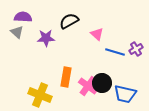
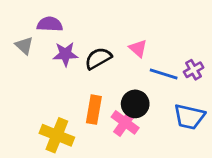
purple semicircle: (23, 17) -> (50, 24), moved
black semicircle: (69, 21) -> (98, 58), moved
black circle: (102, 83) -> (135, 104), moved
blue trapezoid: (125, 94) -> (189, 117), moved

